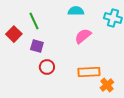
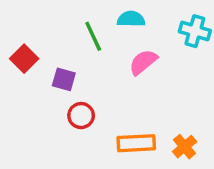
green line: (34, 21) -> (93, 36), moved
orange rectangle: (89, 72) -> (136, 143), moved

